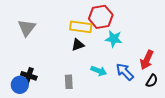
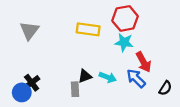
red hexagon: (101, 17) -> (125, 18), moved
black triangle: (78, 45) -> (85, 76), moved
red arrow: (147, 60) -> (144, 62), moved, turned -54
black cross: (29, 76) -> (32, 83), turned 35

